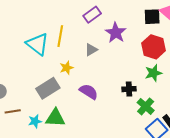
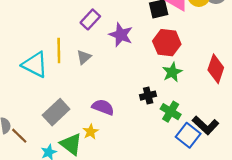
gray triangle: (91, 50) -> (84, 57), moved
yellow star: (67, 68) -> (91, 132), moved
brown line: (13, 111) -> (19, 136), moved, turned 63
green triangle: (55, 118) -> (71, 144), turned 45

